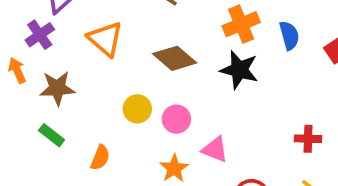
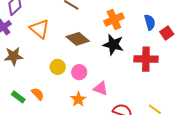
blue semicircle: (289, 35) -> (150, 22), moved
green rectangle: (52, 135) -> (18, 97), moved
red cross: (308, 139) -> (146, 59), moved, size x1.6
orange semicircle: (100, 158) -> (38, 94), turned -64

